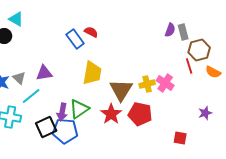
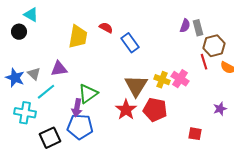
blue rectangle: (75, 39) -> (130, 43), moved
yellow trapezoid: (92, 73) -> (78, 37), moved
yellow cross: (147, 84) -> (162, 80), turned 35
green triangle: (79, 109) -> (88, 94), moved
black square: (46, 127) -> (50, 138), moved

